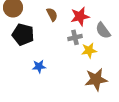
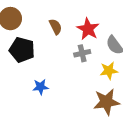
red star: (80, 16) -> (88, 29), turned -30
yellow star: (89, 50) -> (109, 71), moved

